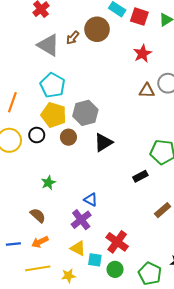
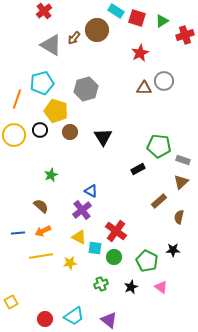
cyan pentagon: (53, 85) -> (42, 83), moved, turned 30
gray hexagon: (85, 113) -> (86, 89), moved
black triangle: (103, 142) -> (103, 137), turned -30

